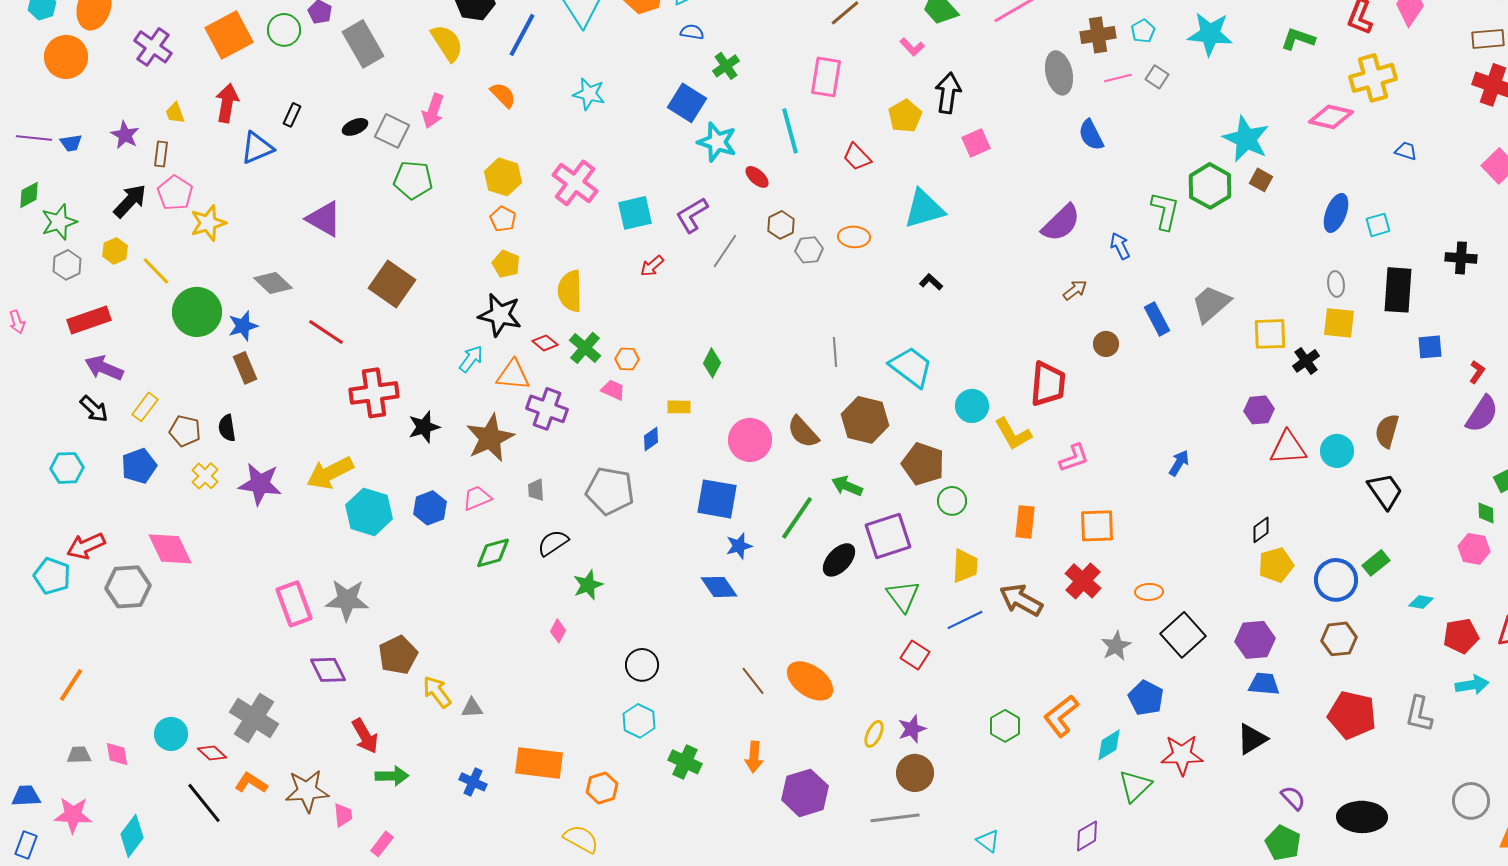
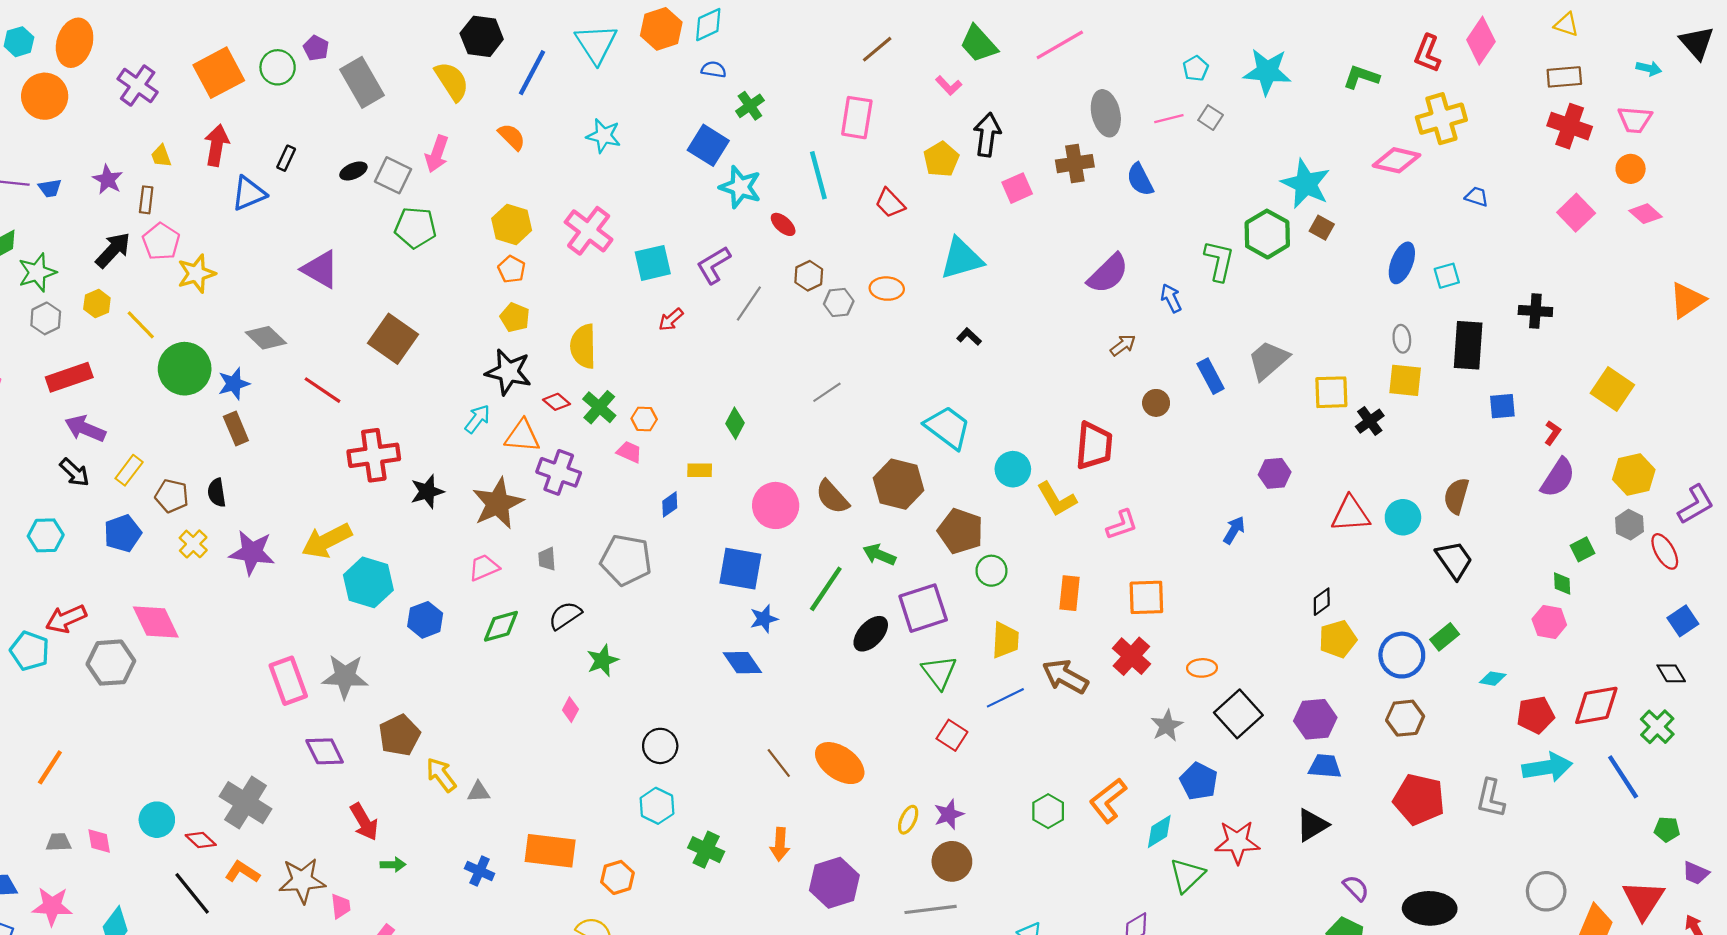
brown cross: (1098, 35) -> (1075, 164), moved
gray line: (835, 352) -> (827, 392), moved, turned 60
purple hexagon: (1259, 410) -> (1275, 473), moved
blue hexagon: (430, 508) -> (425, 620), moved
cyan arrow: (1472, 685) -> (1547, 767), size x1.4
green arrow: (392, 776) -> (393, 865), size x0.7

